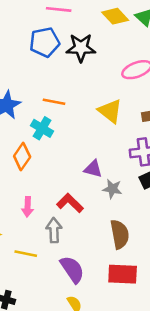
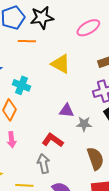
orange line: (54, 102) -> (27, 41), moved
yellow triangle: (110, 111) -> (61, 64), moved
pink arrow: (28, 207) -> (12, 140), moved

